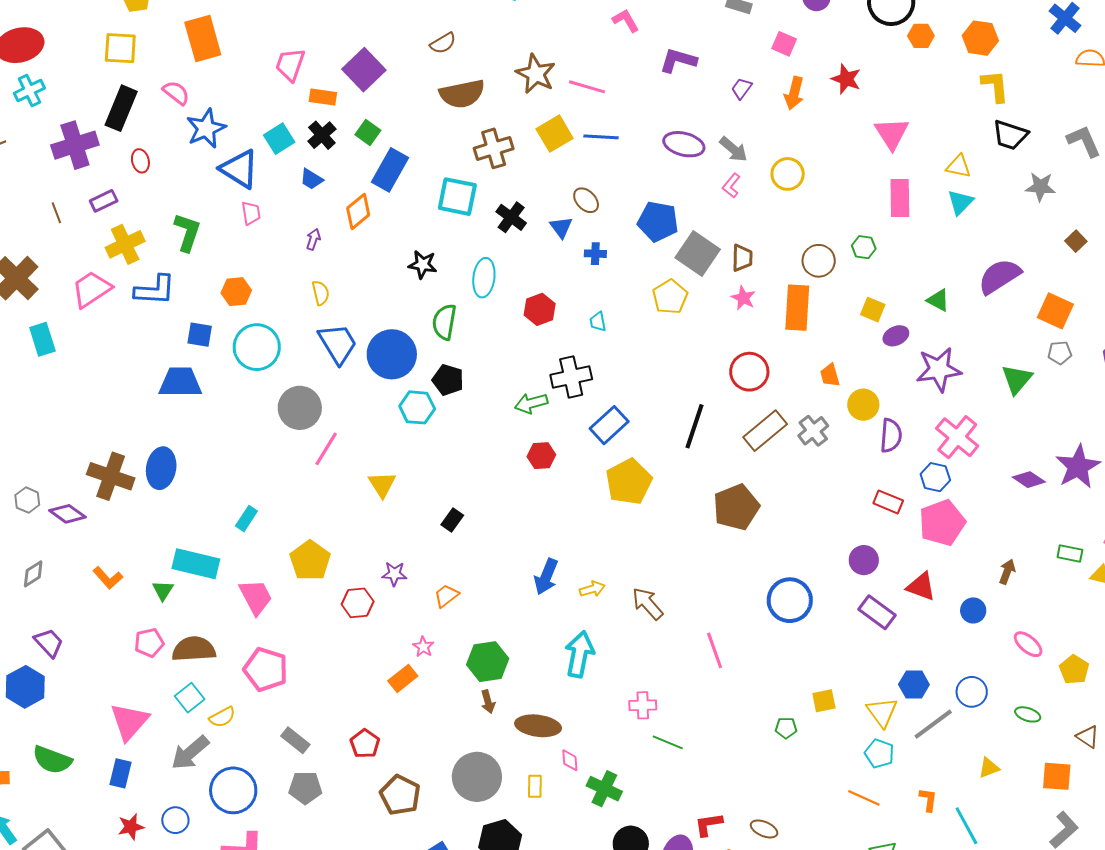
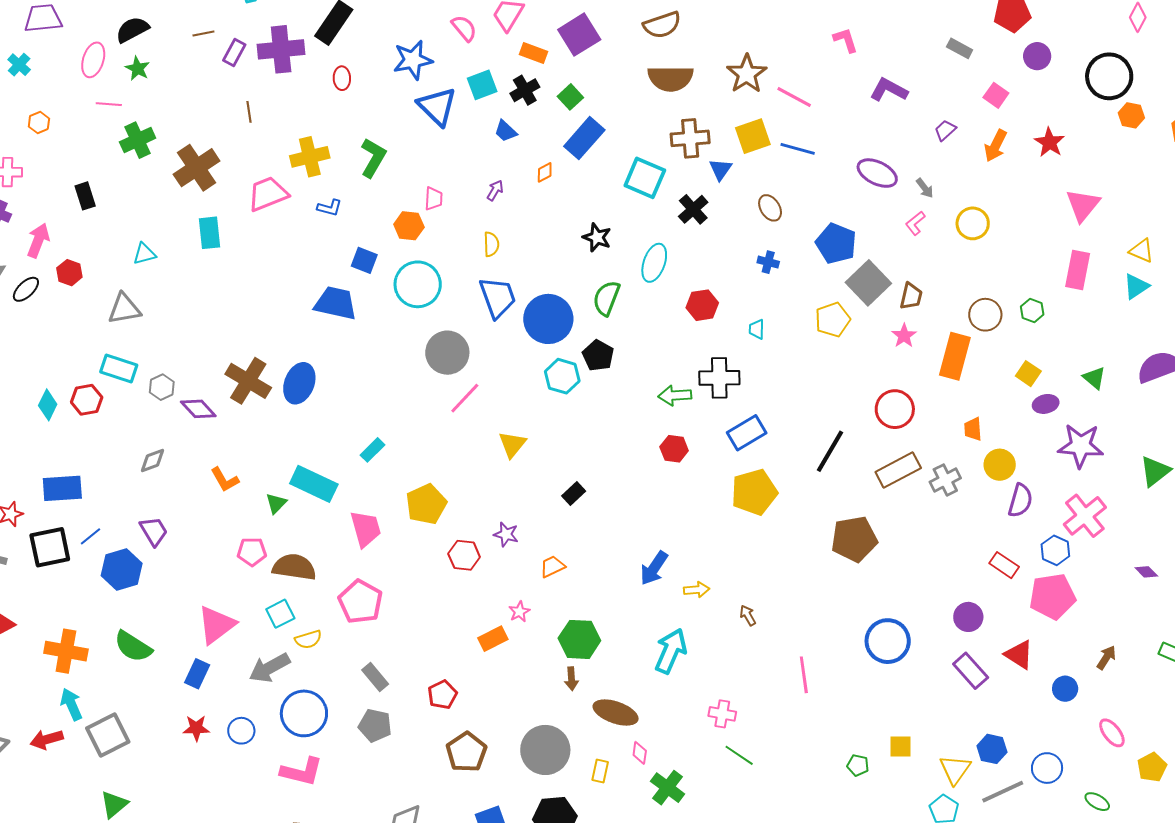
brown semicircle: (443, 43) -> (662, 25), size x1.4
pink semicircle: (176, 93) -> (464, 28), moved
gray arrow: (733, 149) -> (925, 188), size x0.7
purple rectangle: (104, 201) -> (234, 53), moved, turned -48
orange diamond: (358, 212) -> (545, 172), size x0.6
pink trapezoid: (251, 213) -> (434, 199), moved
blue triangle: (561, 227) -> (720, 169), moved
blue L-shape: (155, 290) -> (330, 208), size x0.6
purple diamond: (1029, 480) -> (1146, 572), size x0.7
brown arrow: (648, 604) -> (748, 615), size x0.6

